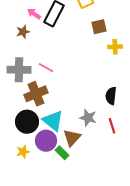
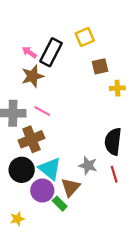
brown star: (23, 32) -> (33, 76), moved, size x1.5
black semicircle: (111, 96) -> (113, 142), size x1.4
yellow star: (23, 152) -> (17, 219), moved

